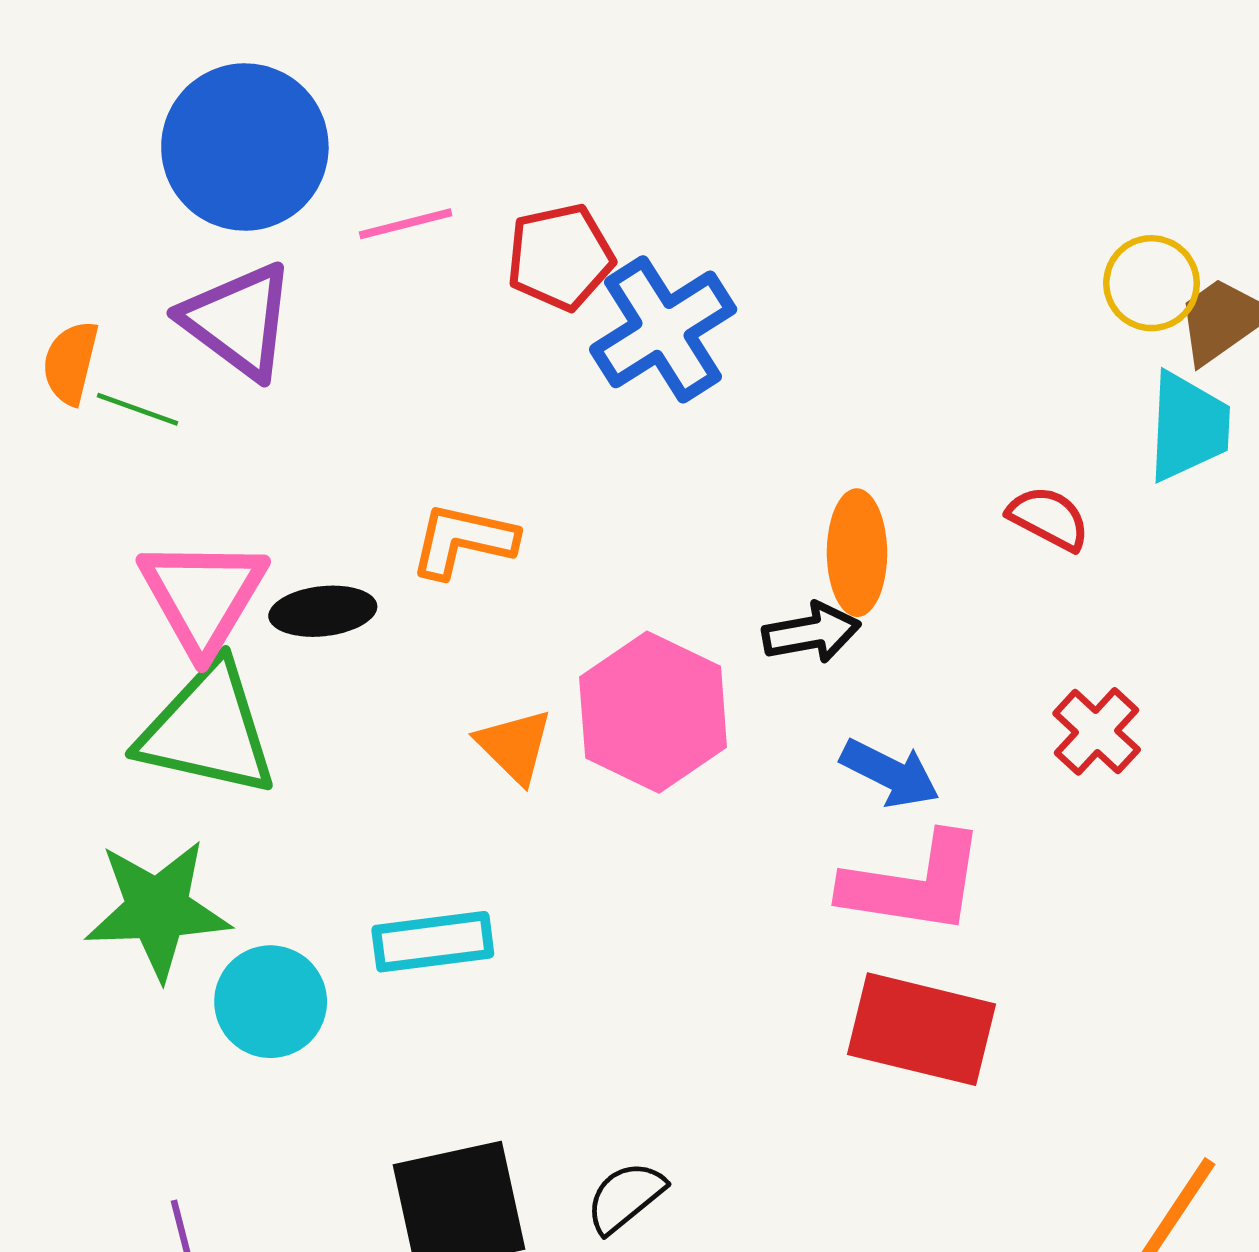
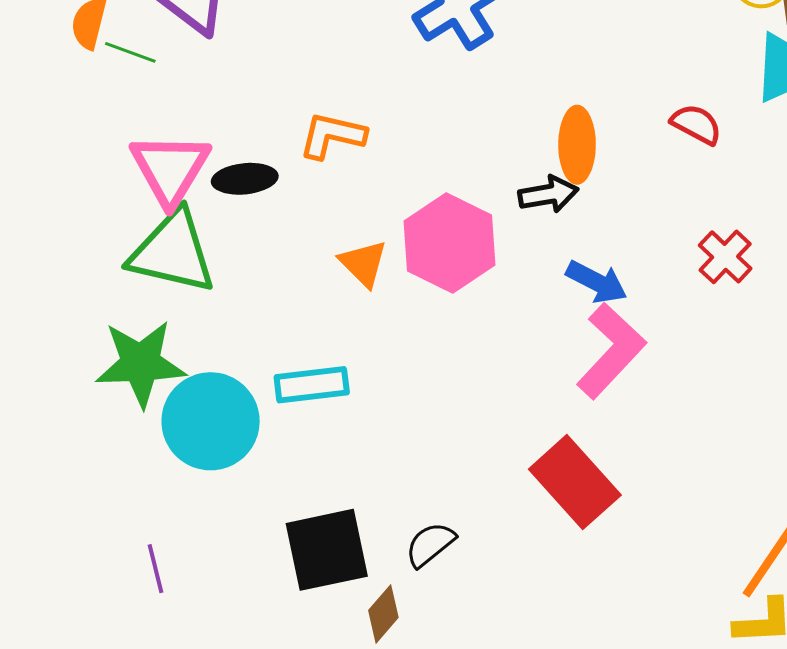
pink L-shape: (914, 884) -> (611, 351), turned -56
cyan circle: (271, 1002) -> (211, 421), size x1.4
red rectangle: (921, 1029) -> (575, 482), moved, turned 34

